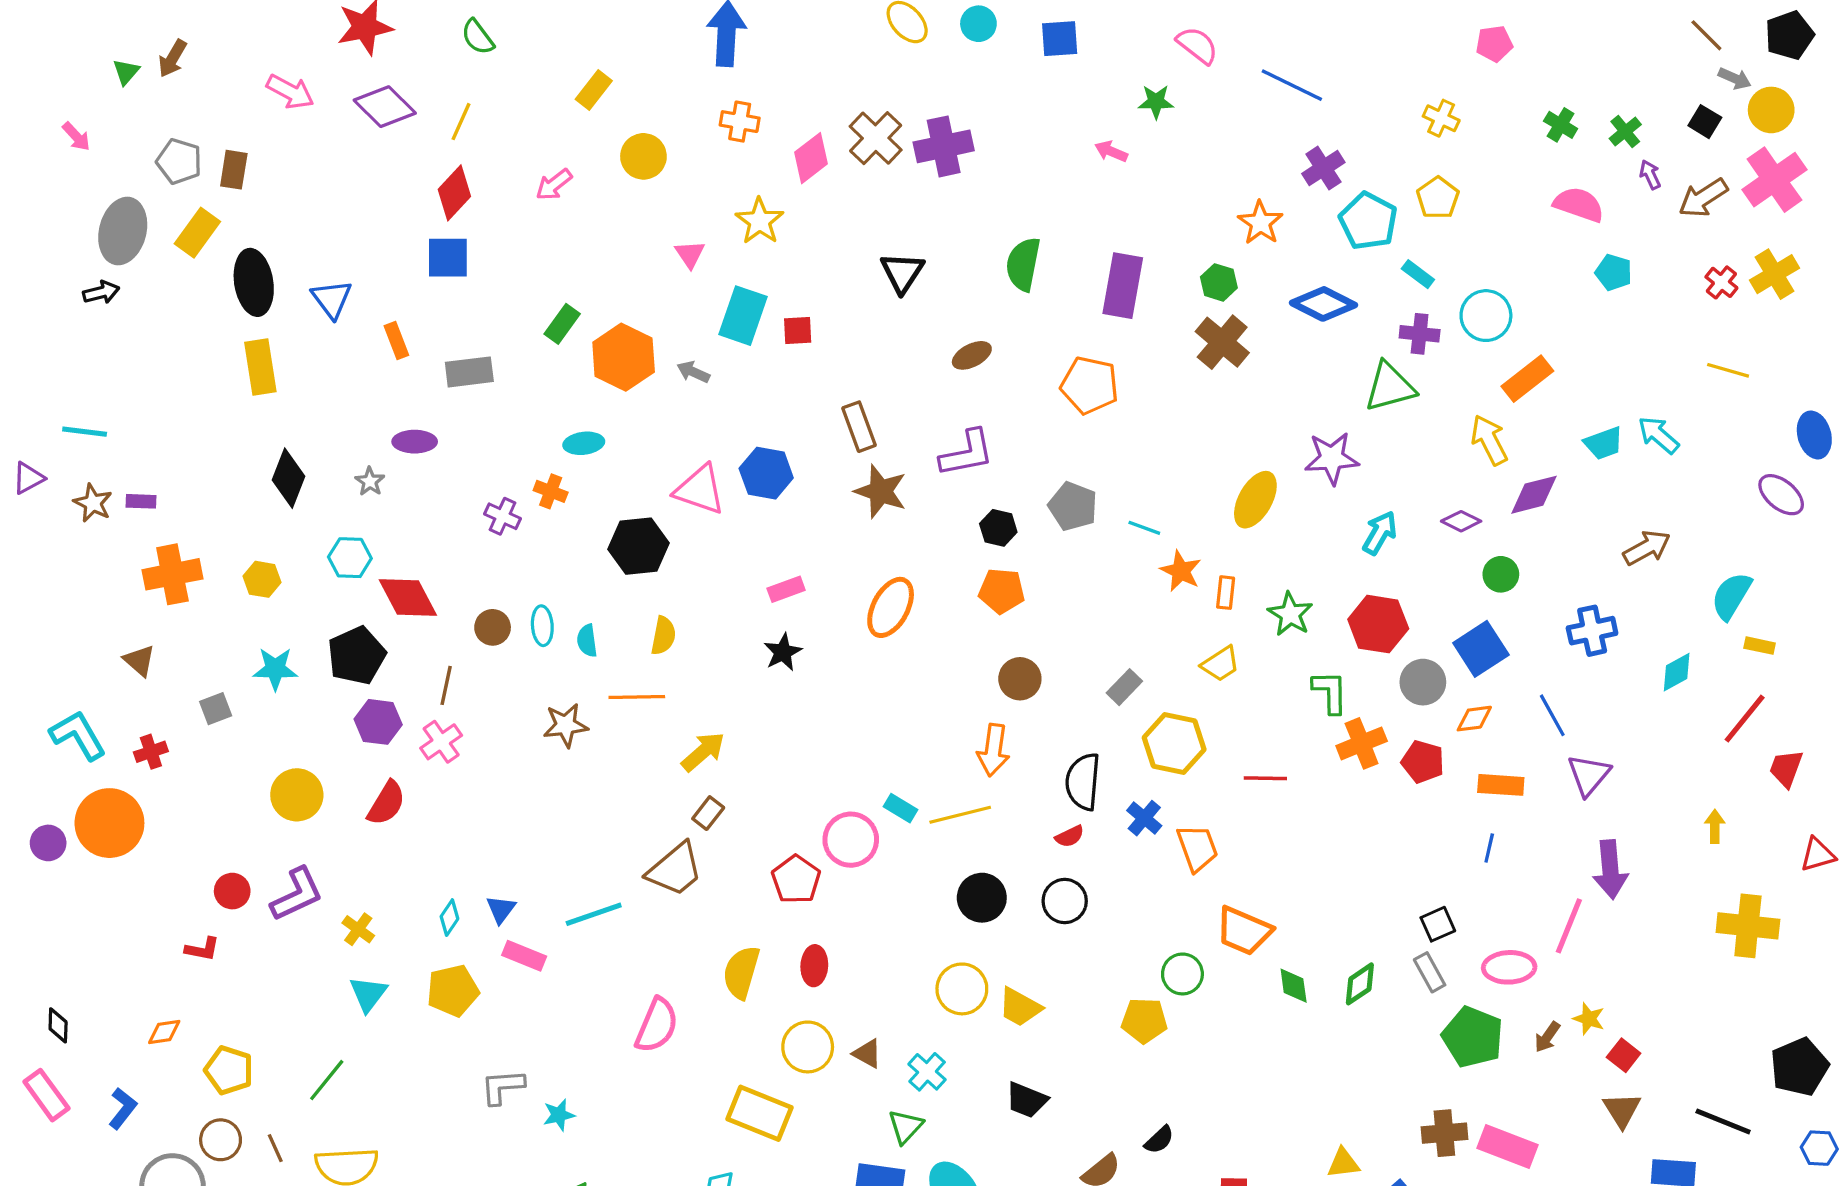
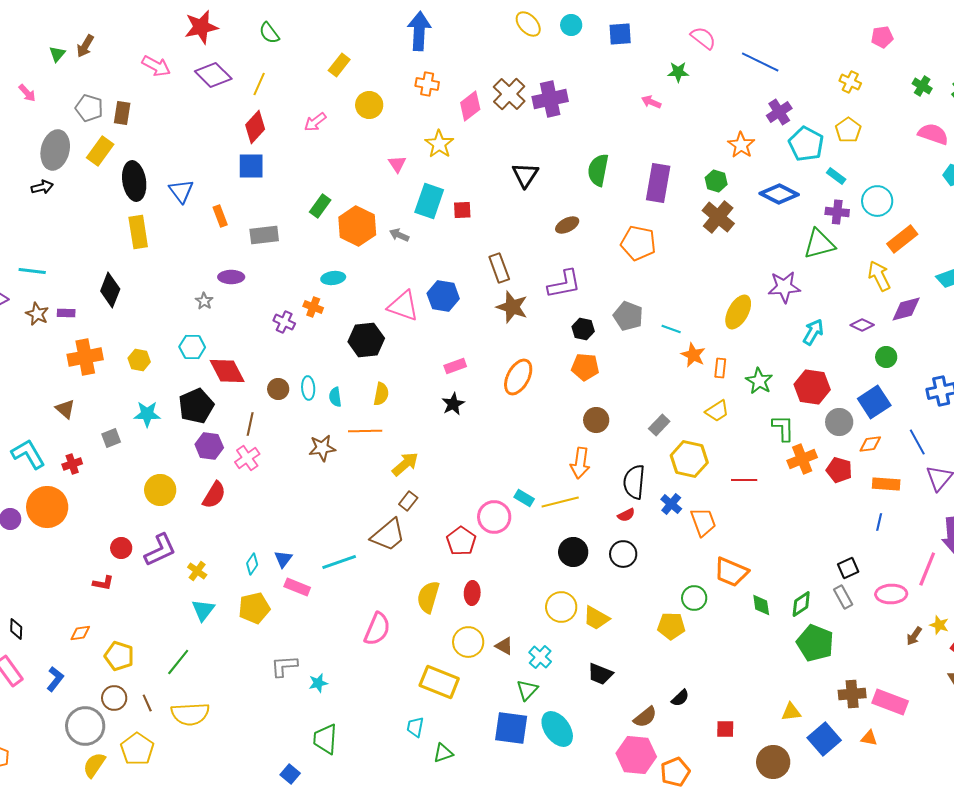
black diamond: (289, 478) -> (110, 290), moved
green pentagon: (1473, 1037) -> (815, 643), moved

